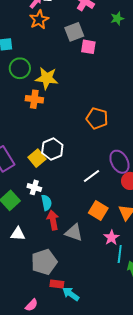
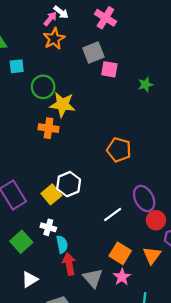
green star: (117, 18) -> (145, 85), moved
green circle: (20, 68) -> (43, 87), moved
gray triangle: (74, 233) -> (93, 278), turned 30
white triangle: (18, 234) -> (30, 279), turned -35
pink star: (111, 238) -> (122, 277), moved

